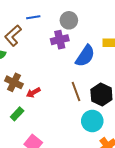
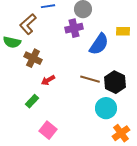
brown cross: (14, 82) -> (33, 58), moved
brown line: (76, 92) -> (90, 79), turned -54

